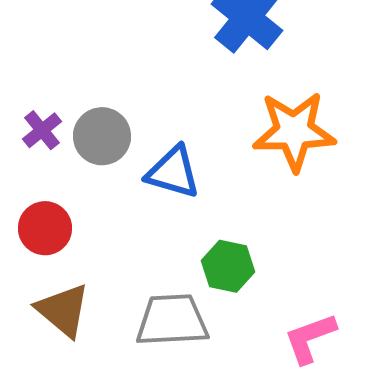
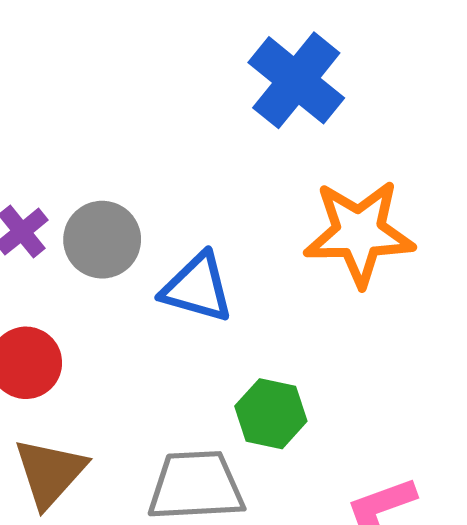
brown triangle: (63, 310) -> (50, 473), turned 32

